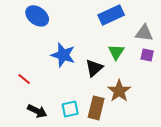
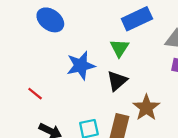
green triangle: (116, 52) -> (119, 48), moved
blue star: (63, 55) -> (81, 66), turned -30

